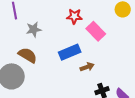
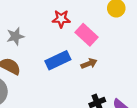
brown arrow: (87, 67) -> (89, 64), moved

